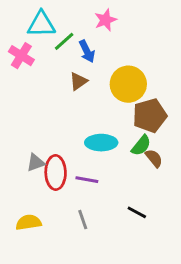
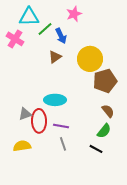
cyan ellipse: (101, 143) -> (55, 100), moved
green semicircle: (141, 145) -> (104, 131), moved
gray line: (83, 220) -> (63, 144), moved
yellow semicircle: (28, 222) -> (22, 146), moved

